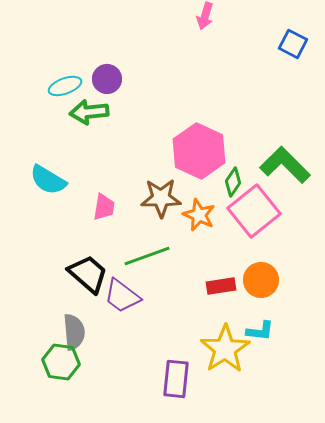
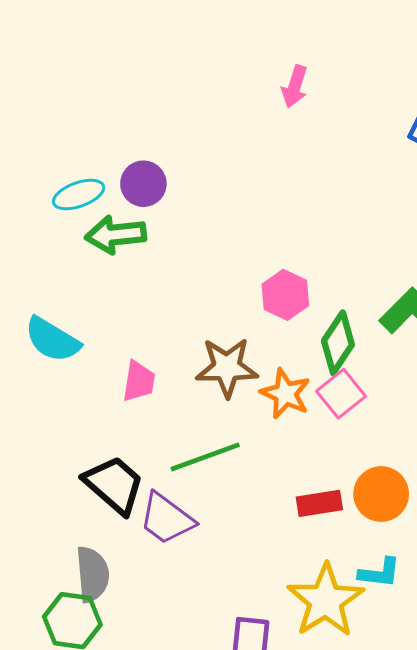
pink hexagon: (199, 151) -> (285, 295), size x0.6
green diamond: (233, 182) -> (338, 343), size x1.4
pink square: (254, 211) -> (341, 394), moved, size x0.6

